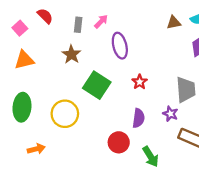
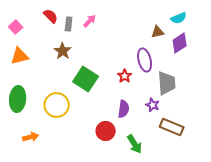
red semicircle: (45, 16) -> (51, 16), moved
brown triangle: (174, 23) -> (158, 32), moved
purple ellipse: (120, 46) -> (145, 60), moved

